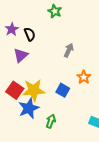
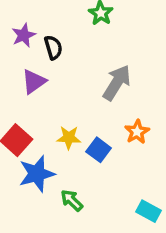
gray arrow: (69, 50) -> (117, 83), size x1.5
yellow star: (34, 90) -> (69, 138), moved, size x0.6
green arrow: (51, 121) -> (72, 200), turned -72

